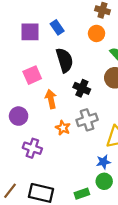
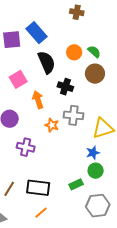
blue rectangle: (57, 27) -> (36, 33), size x1.5
orange circle: (97, 33) -> (74, 52), moved
gray cross: (87, 120) -> (73, 115), turned 30

